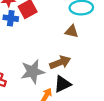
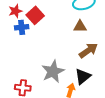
brown arrow: (60, 62) -> (88, 50), moved

